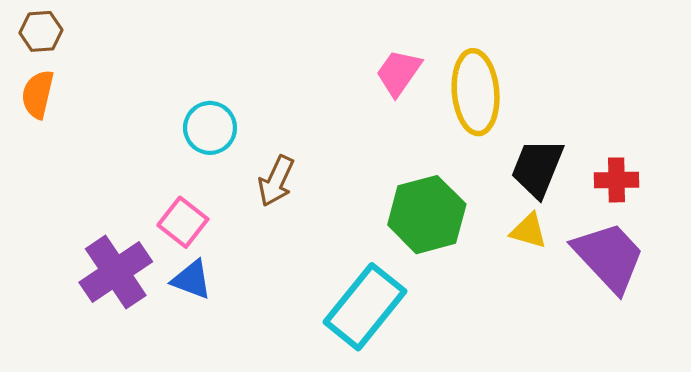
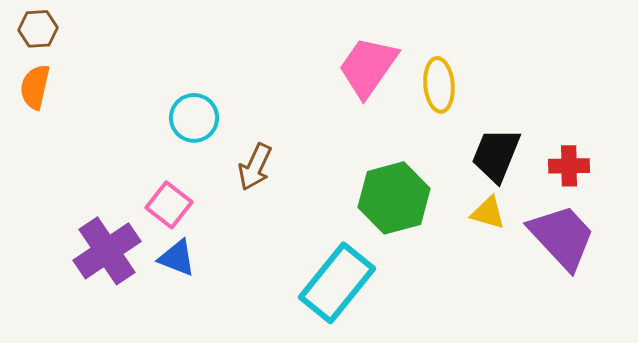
pink trapezoid: (399, 73) -> (368, 67), size x1.4
yellow ellipse: (476, 92) -> (439, 85), size x0.7

